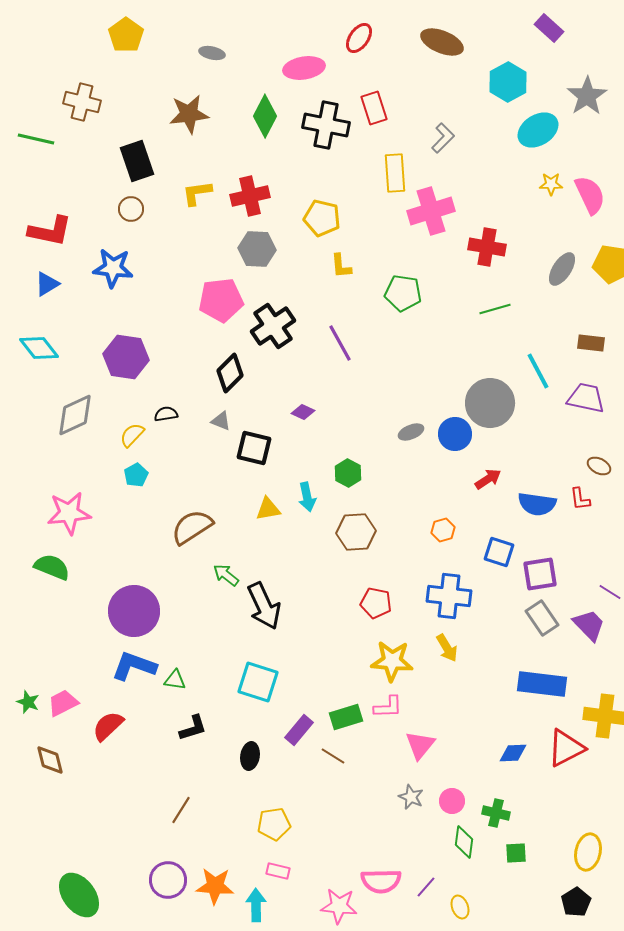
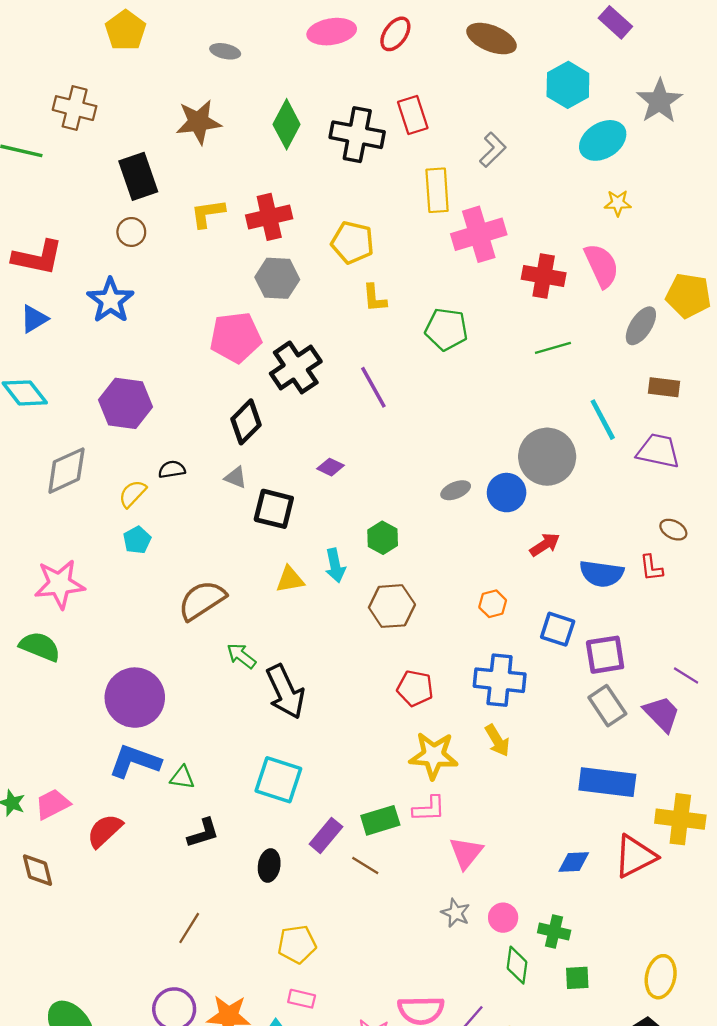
pink ellipse: (304, 68) -> (332, 32), moved
pink semicircle: (590, 195) -> (602, 266), moved
blue star: (113, 268) -> (110, 300), turned 30
gray ellipse: (562, 269) -> (641, 326), moved

